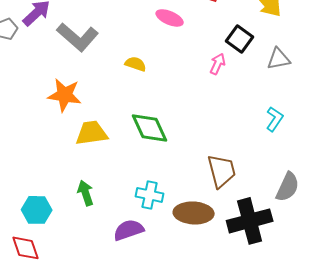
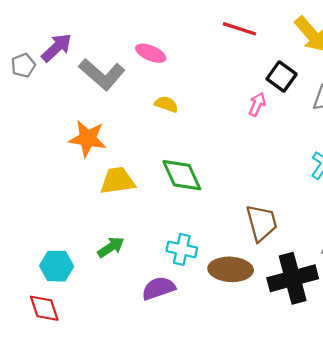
pink ellipse: (170, 18) -> (151, 53), moved
green arrow: (86, 193) -> (111, 247), turned 75

